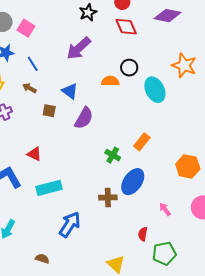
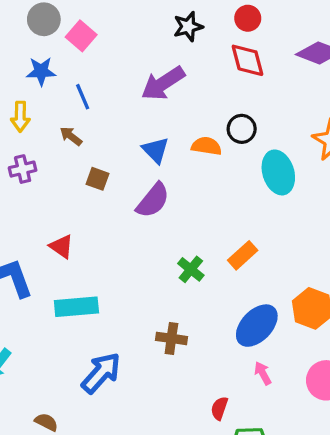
blue triangle: (70, 91) -> (156, 150), moved
blue ellipse: (133, 182) -> (257, 326), moved

